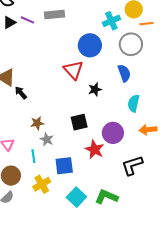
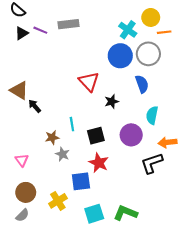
cyan cross: (111, 21) -> (128, 30), turned -30
blue circle: (90, 45) -> (120, 56), moved
purple circle: (113, 133) -> (131, 135), moved
red star: (95, 149) -> (99, 163), moved
cyan line: (33, 156) -> (72, 124), moved
black L-shape: (132, 165) -> (152, 163), moved
cyan square: (76, 197) -> (94, 214), turned 30

